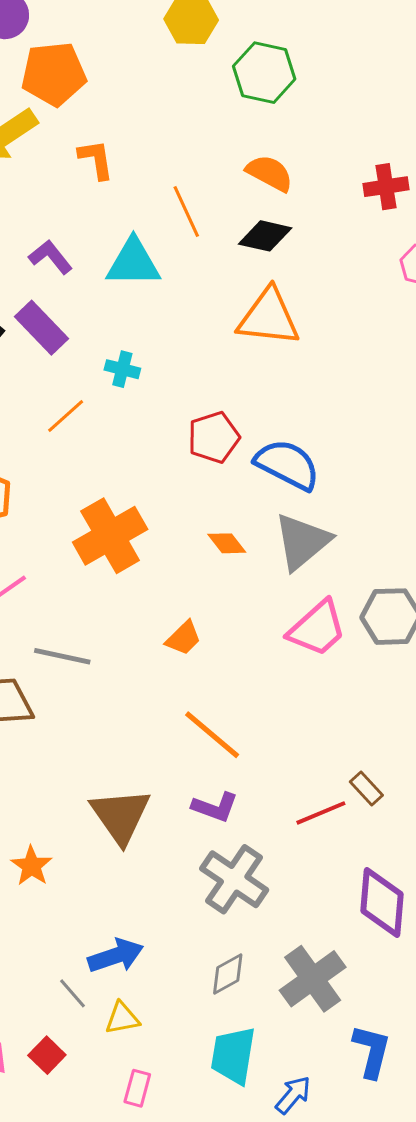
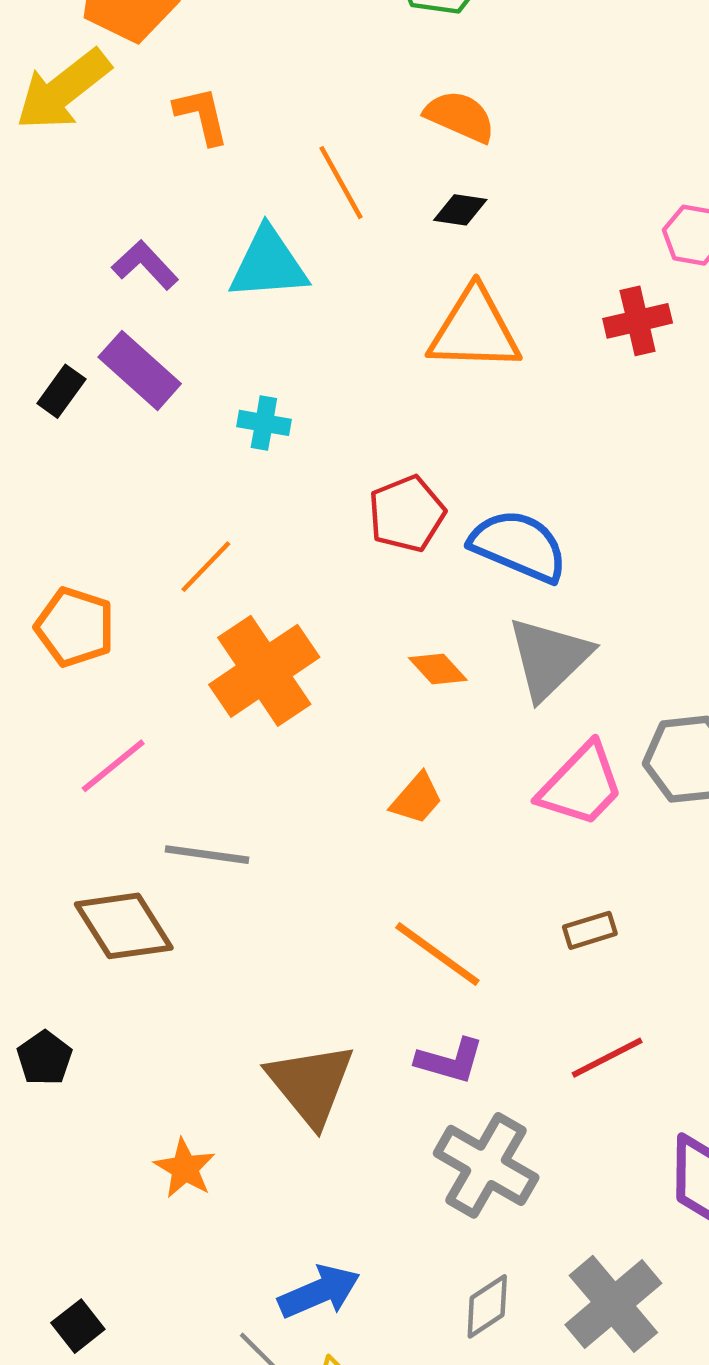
red cross: (386, 187) -> (638, 321), moved
black diamond: (265, 236) -> (460, 210), size x0.7
orange line: (66, 416) -> (206, 567), moved
orange trapezoid: (183, 638) -> (417, 799), moved
brown rectangle: (366, 788) -> (590, 930), moved, turned -60

